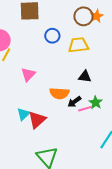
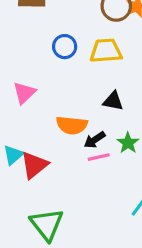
blue circle: (52, 36) -> (65, 47), moved
pink line: (85, 109) -> (99, 157), moved

